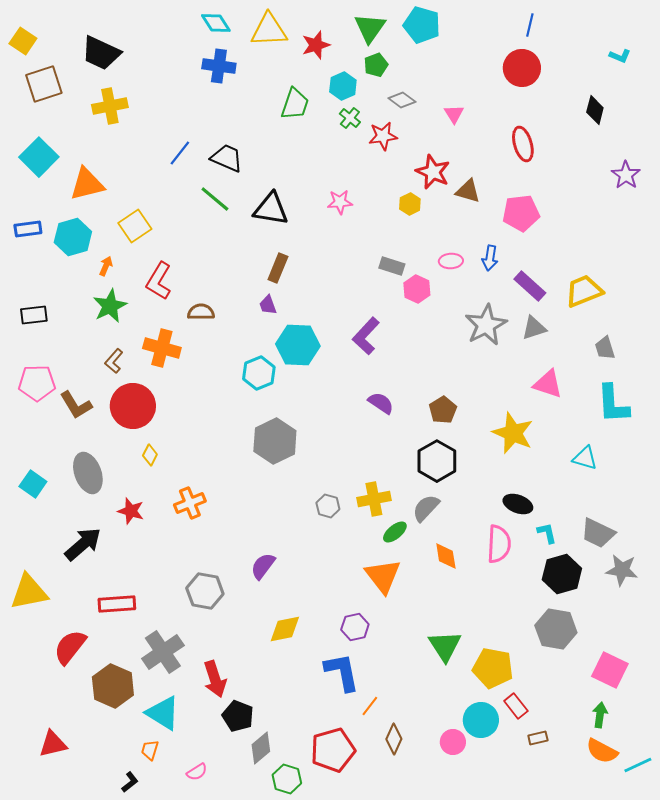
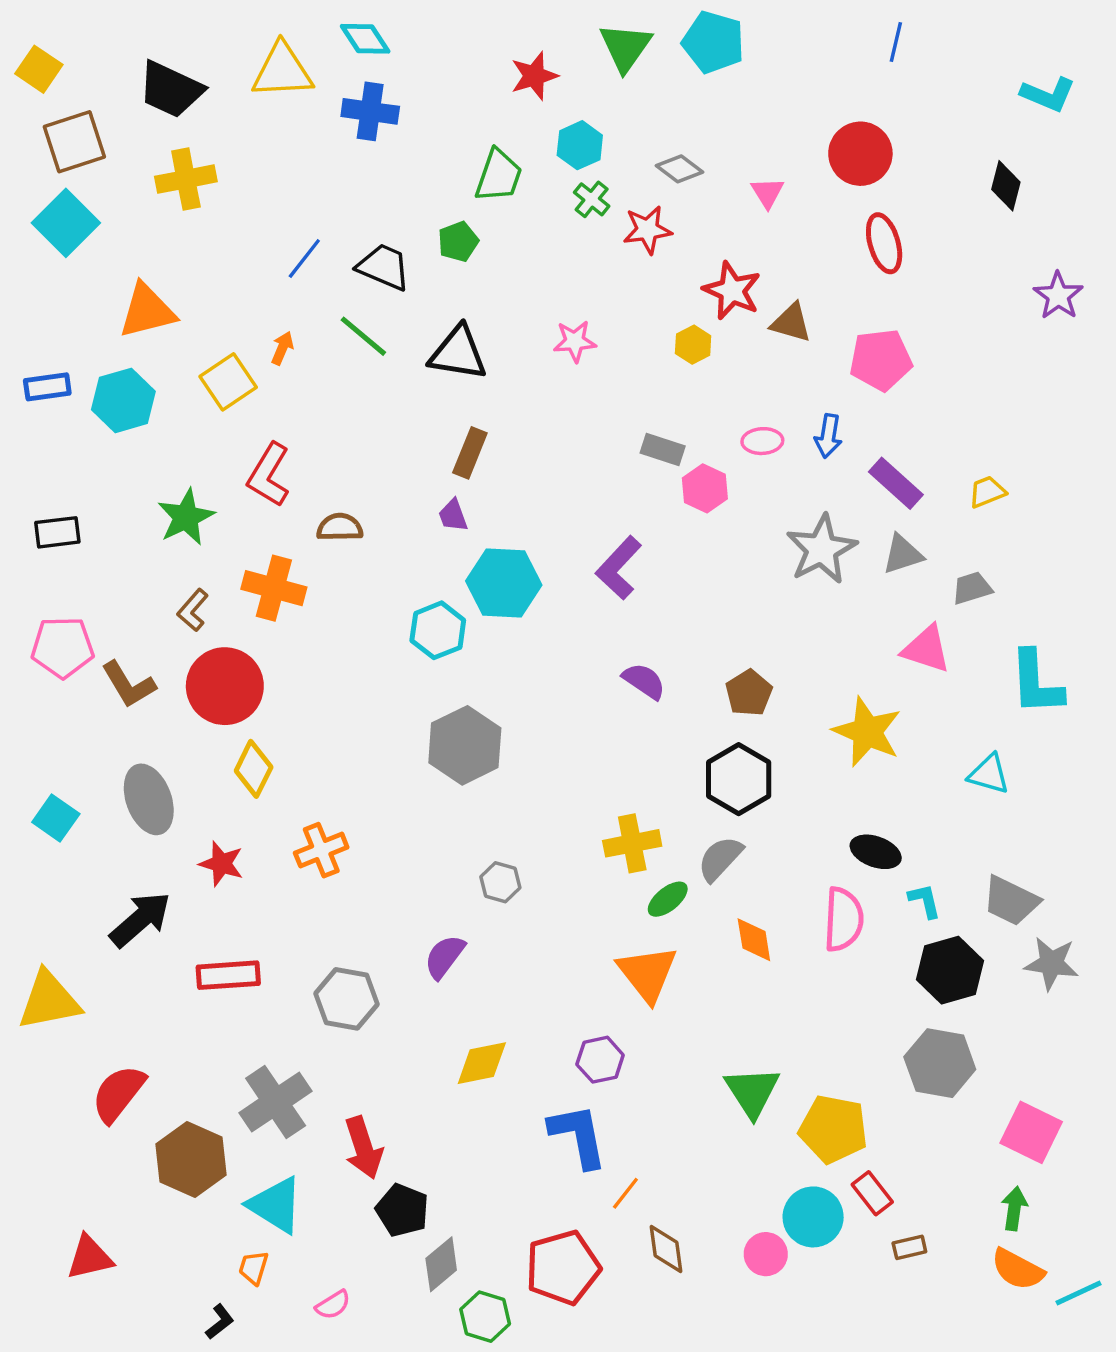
yellow triangle: (269, 30) -> (282, 71), moved
cyan L-shape: (620, 56) -> (1048, 95), size x1.5
green pentagon: (376, 65) -> (458, 242), moved
red circle: (522, 68) -> (860, 154), moved
cyan square: (39, 157) -> (66, 223), moved
orange arrow: (106, 266) -> (282, 348), moved
yellow trapezoid: (584, 291) -> (987, 492), size x0.6
gray trapezoid: (605, 348) -> (972, 588), moved, turned 90
yellow diamond: (150, 455) -> (254, 769), size x1.5
gray hexagon: (328, 506) -> (500, 882), moved
red rectangle: (117, 604) -> (228, 975), moved
brown diamond: (394, 739) -> (666, 1249), turned -32

